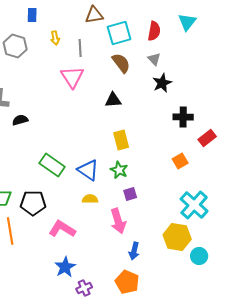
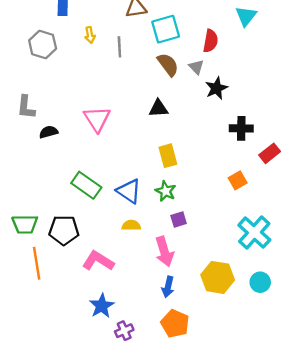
red semicircle: (154, 31) -> (211, 41), moved
gray triangle: (154, 59) -> (196, 67), moved
pink triangle: (72, 77) -> (97, 119), moved
yellow hexagon: (177, 237) -> (218, 277), moved
blue arrow: (134, 251) -> (168, 287), moved
cyan circle: (199, 256) -> (260, 282), moved

